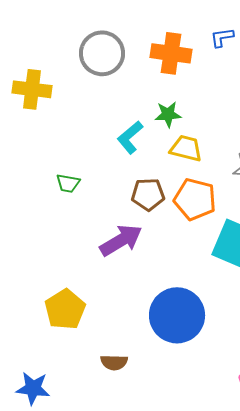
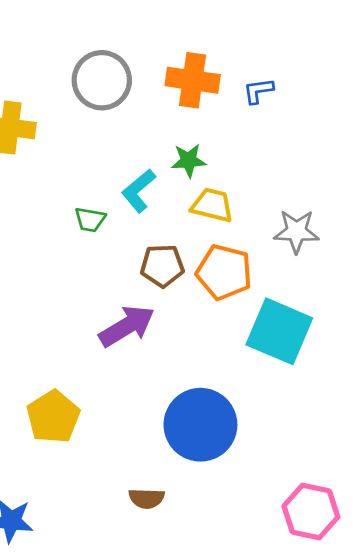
blue L-shape: (222, 37) -> (258, 91), moved
green trapezoid: (68, 183) -> (90, 220), moved
brown semicircle: (114, 362) -> (147, 498), moved

